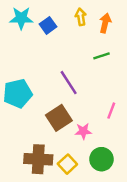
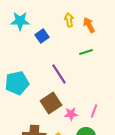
orange arrow: (105, 23) -> (89, 25), turned -42
blue square: (48, 25) -> (42, 36), moved
pink line: (111, 111) -> (94, 111), moved

